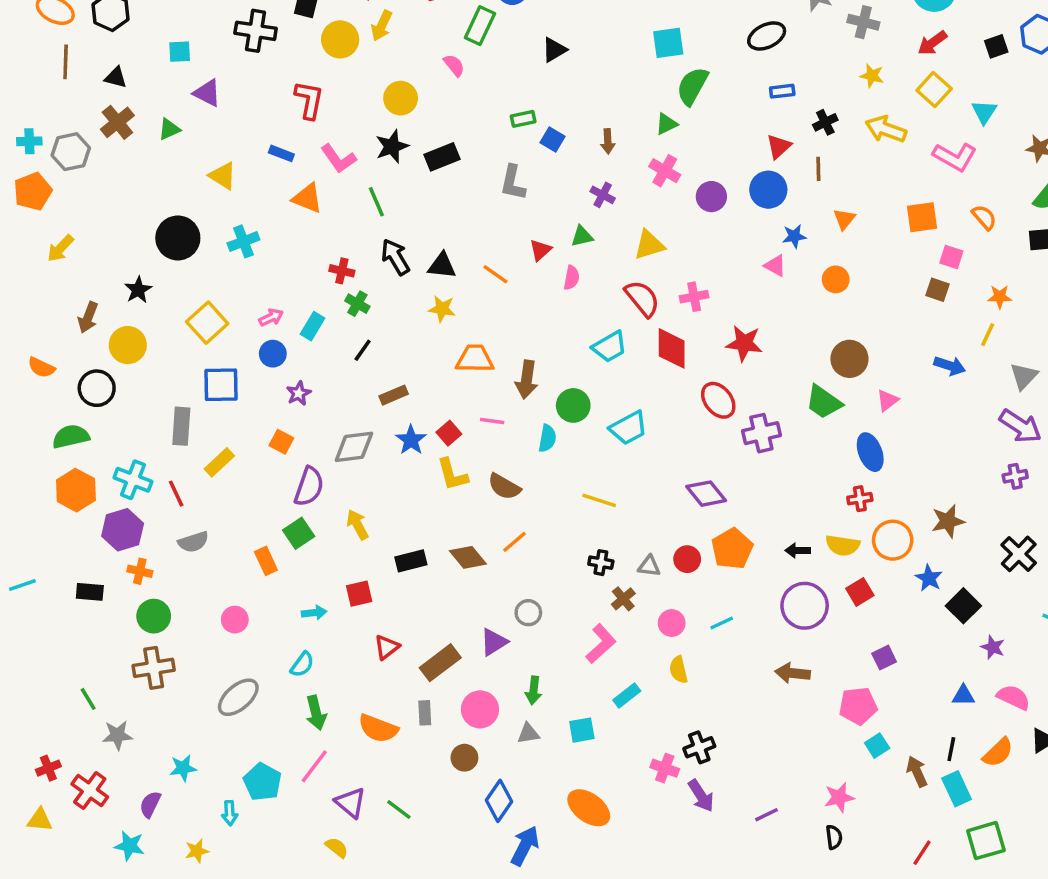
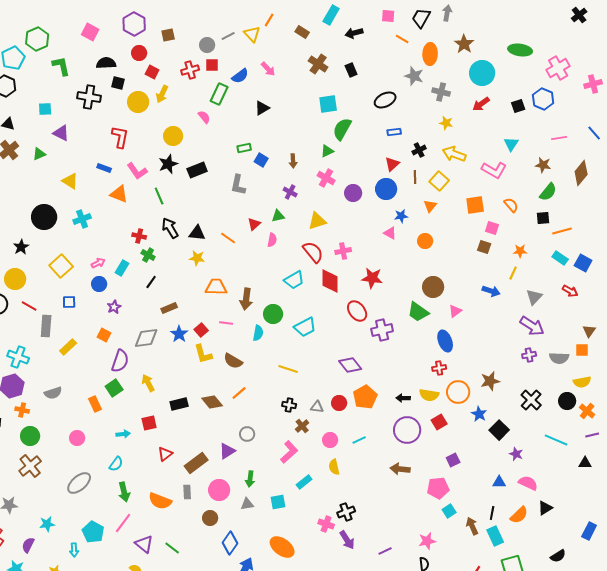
yellow square: (934, 90) -> (439, 181), moved
blue square: (221, 385) -> (69, 302), size x0.6
red line: (176, 494) -> (29, 306), moved, turned -35
brown cross: (154, 668) -> (30, 466), turned -30

